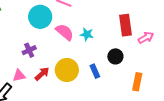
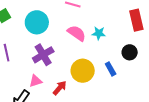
cyan circle: (40, 17) -> (37, 22), moved
purple cross: (29, 50) -> (43, 55), size x1.5
red arrow: (42, 74) -> (60, 88), moved

